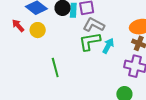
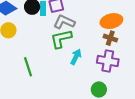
cyan arrow: (108, 46) -> (76, 57), moved

